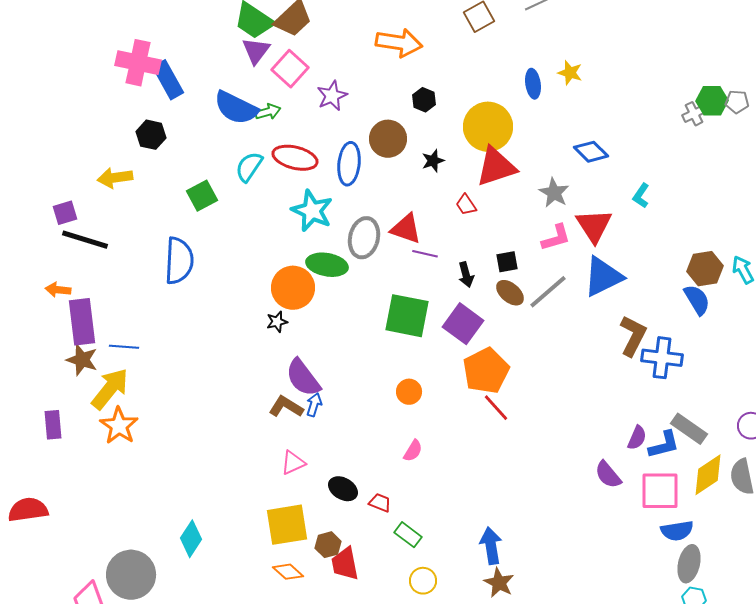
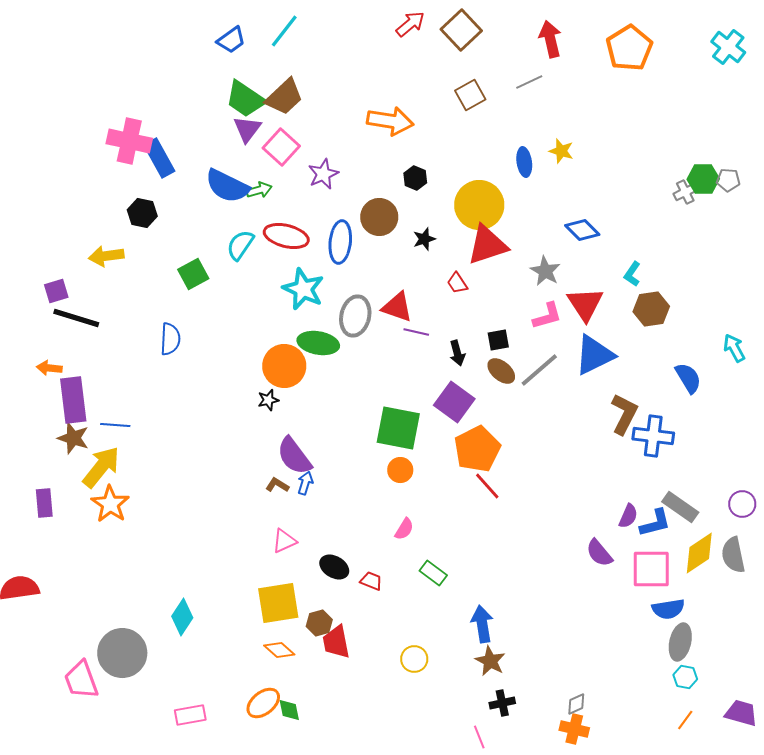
blue semicircle: (179, 261) -> (170, 339), size x0.7
brown hexagon: (705, 269) -> (651, 309), moved
green square: (407, 316) -> (398, 428), moved
brown L-shape: (286, 407) -> (277, 485), size x0.7
green rectangle: (408, 535) -> (433, 573), moved

